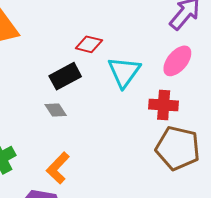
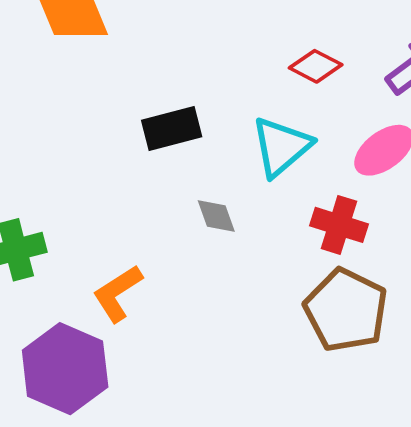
red diamond: (89, 44) -> (316, 66), moved
gray diamond: (56, 110) -> (216, 216), moved

